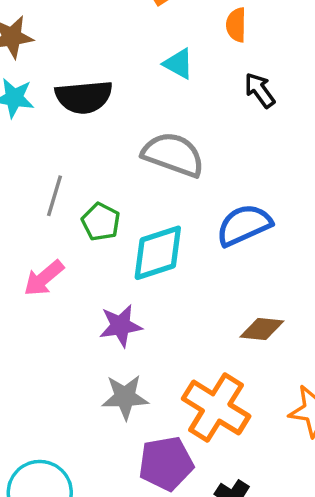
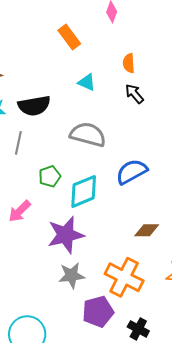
orange semicircle: (236, 25) -> (129, 63), moved
gray line: (55, 196) -> (18, 143), moved
green pentagon: (101, 222) -> (50, 176), turned 30
purple star: (121, 326) -> (66, 235), size x1.5

